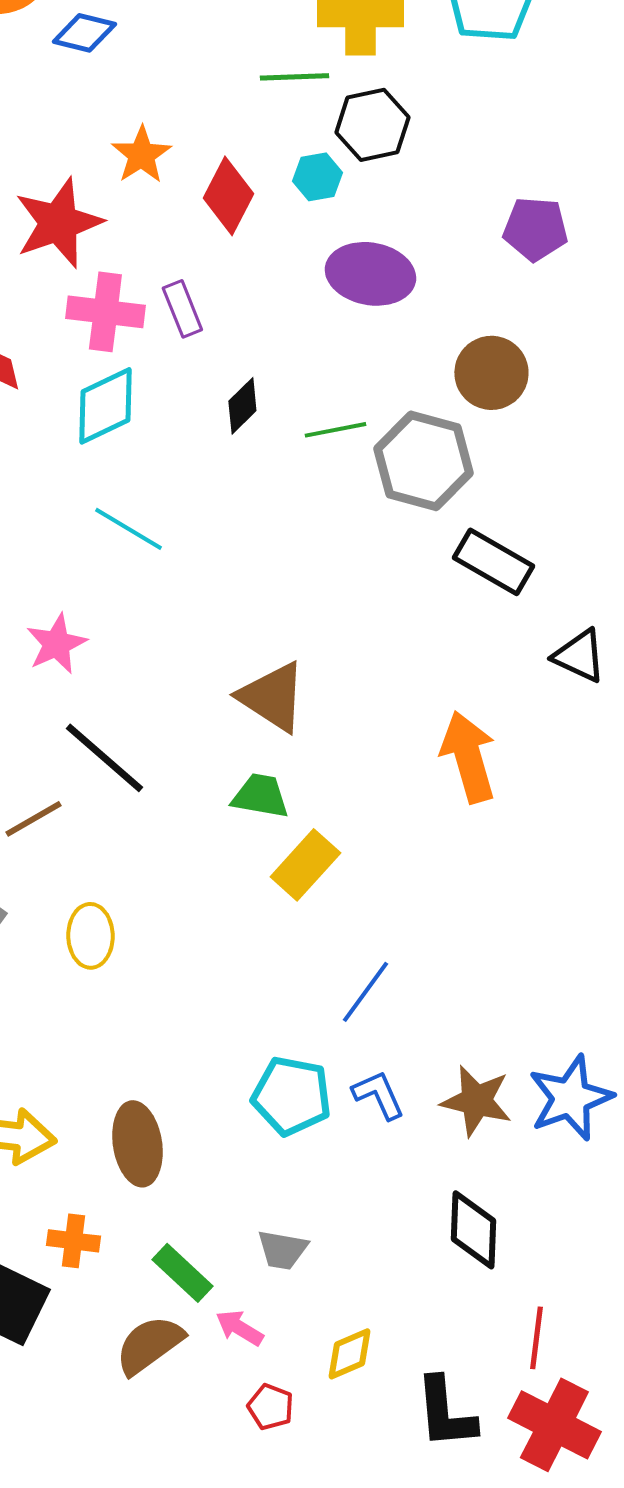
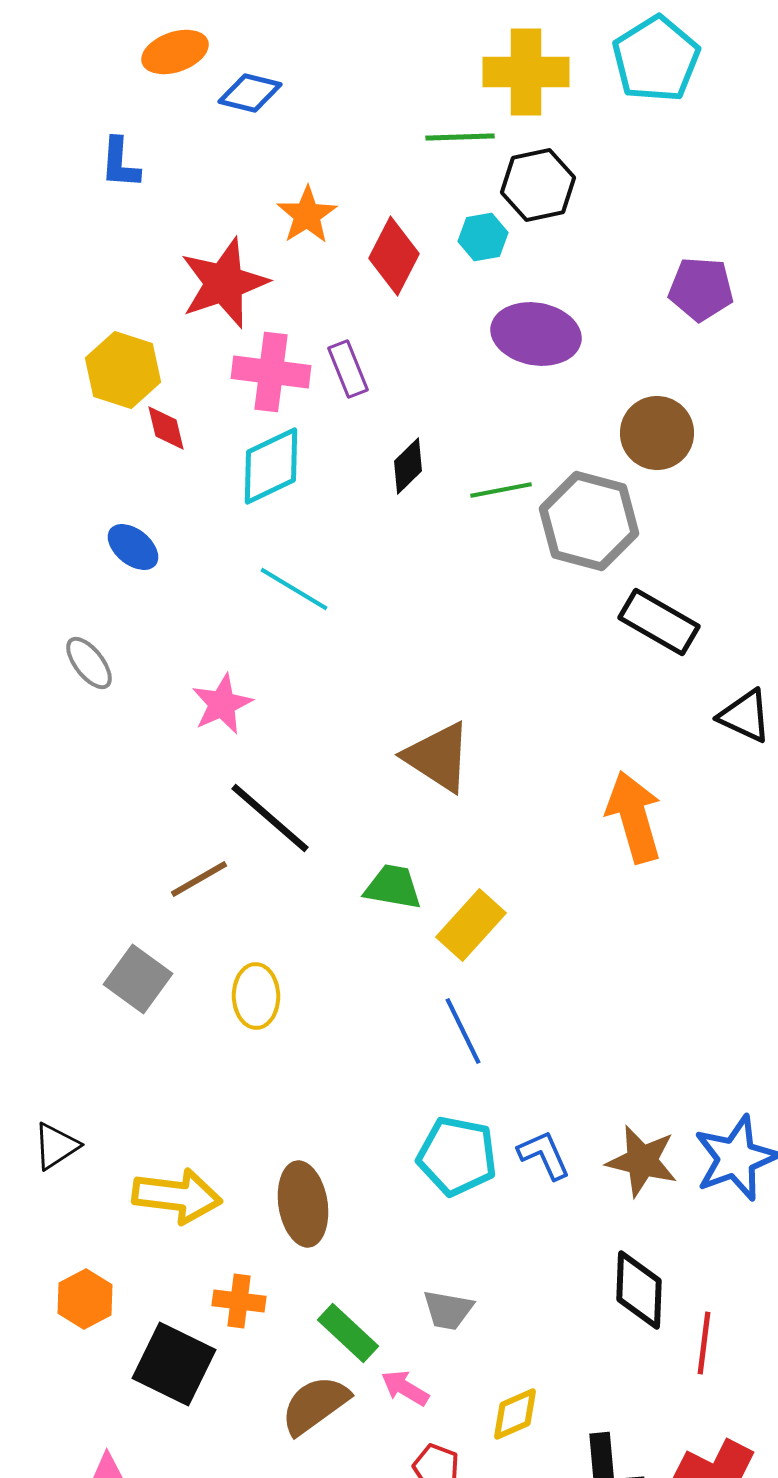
green trapezoid: (260, 796) -> (393, 887), moved
blue line: (365, 992) -> (463, 1031), moved, turned -62
red line: (536, 1338) -> (704, 1343), moved

